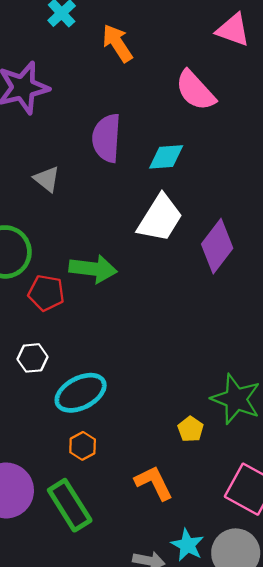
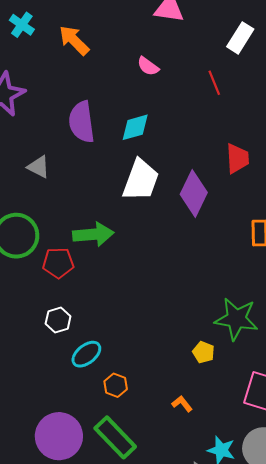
pink semicircle: (195, 90) -> (148, 66), size x0.6
cyan ellipse: (81, 393) -> (86, 354), moved, size x0.7
orange L-shape: (154, 483) -> (182, 404), size x0.6

